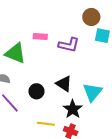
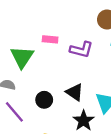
green triangle: (15, 53) -> (22, 57), turned 40

